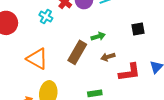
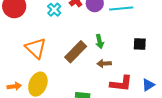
green arrow: (98, 36) -> (100, 41), turned 80

